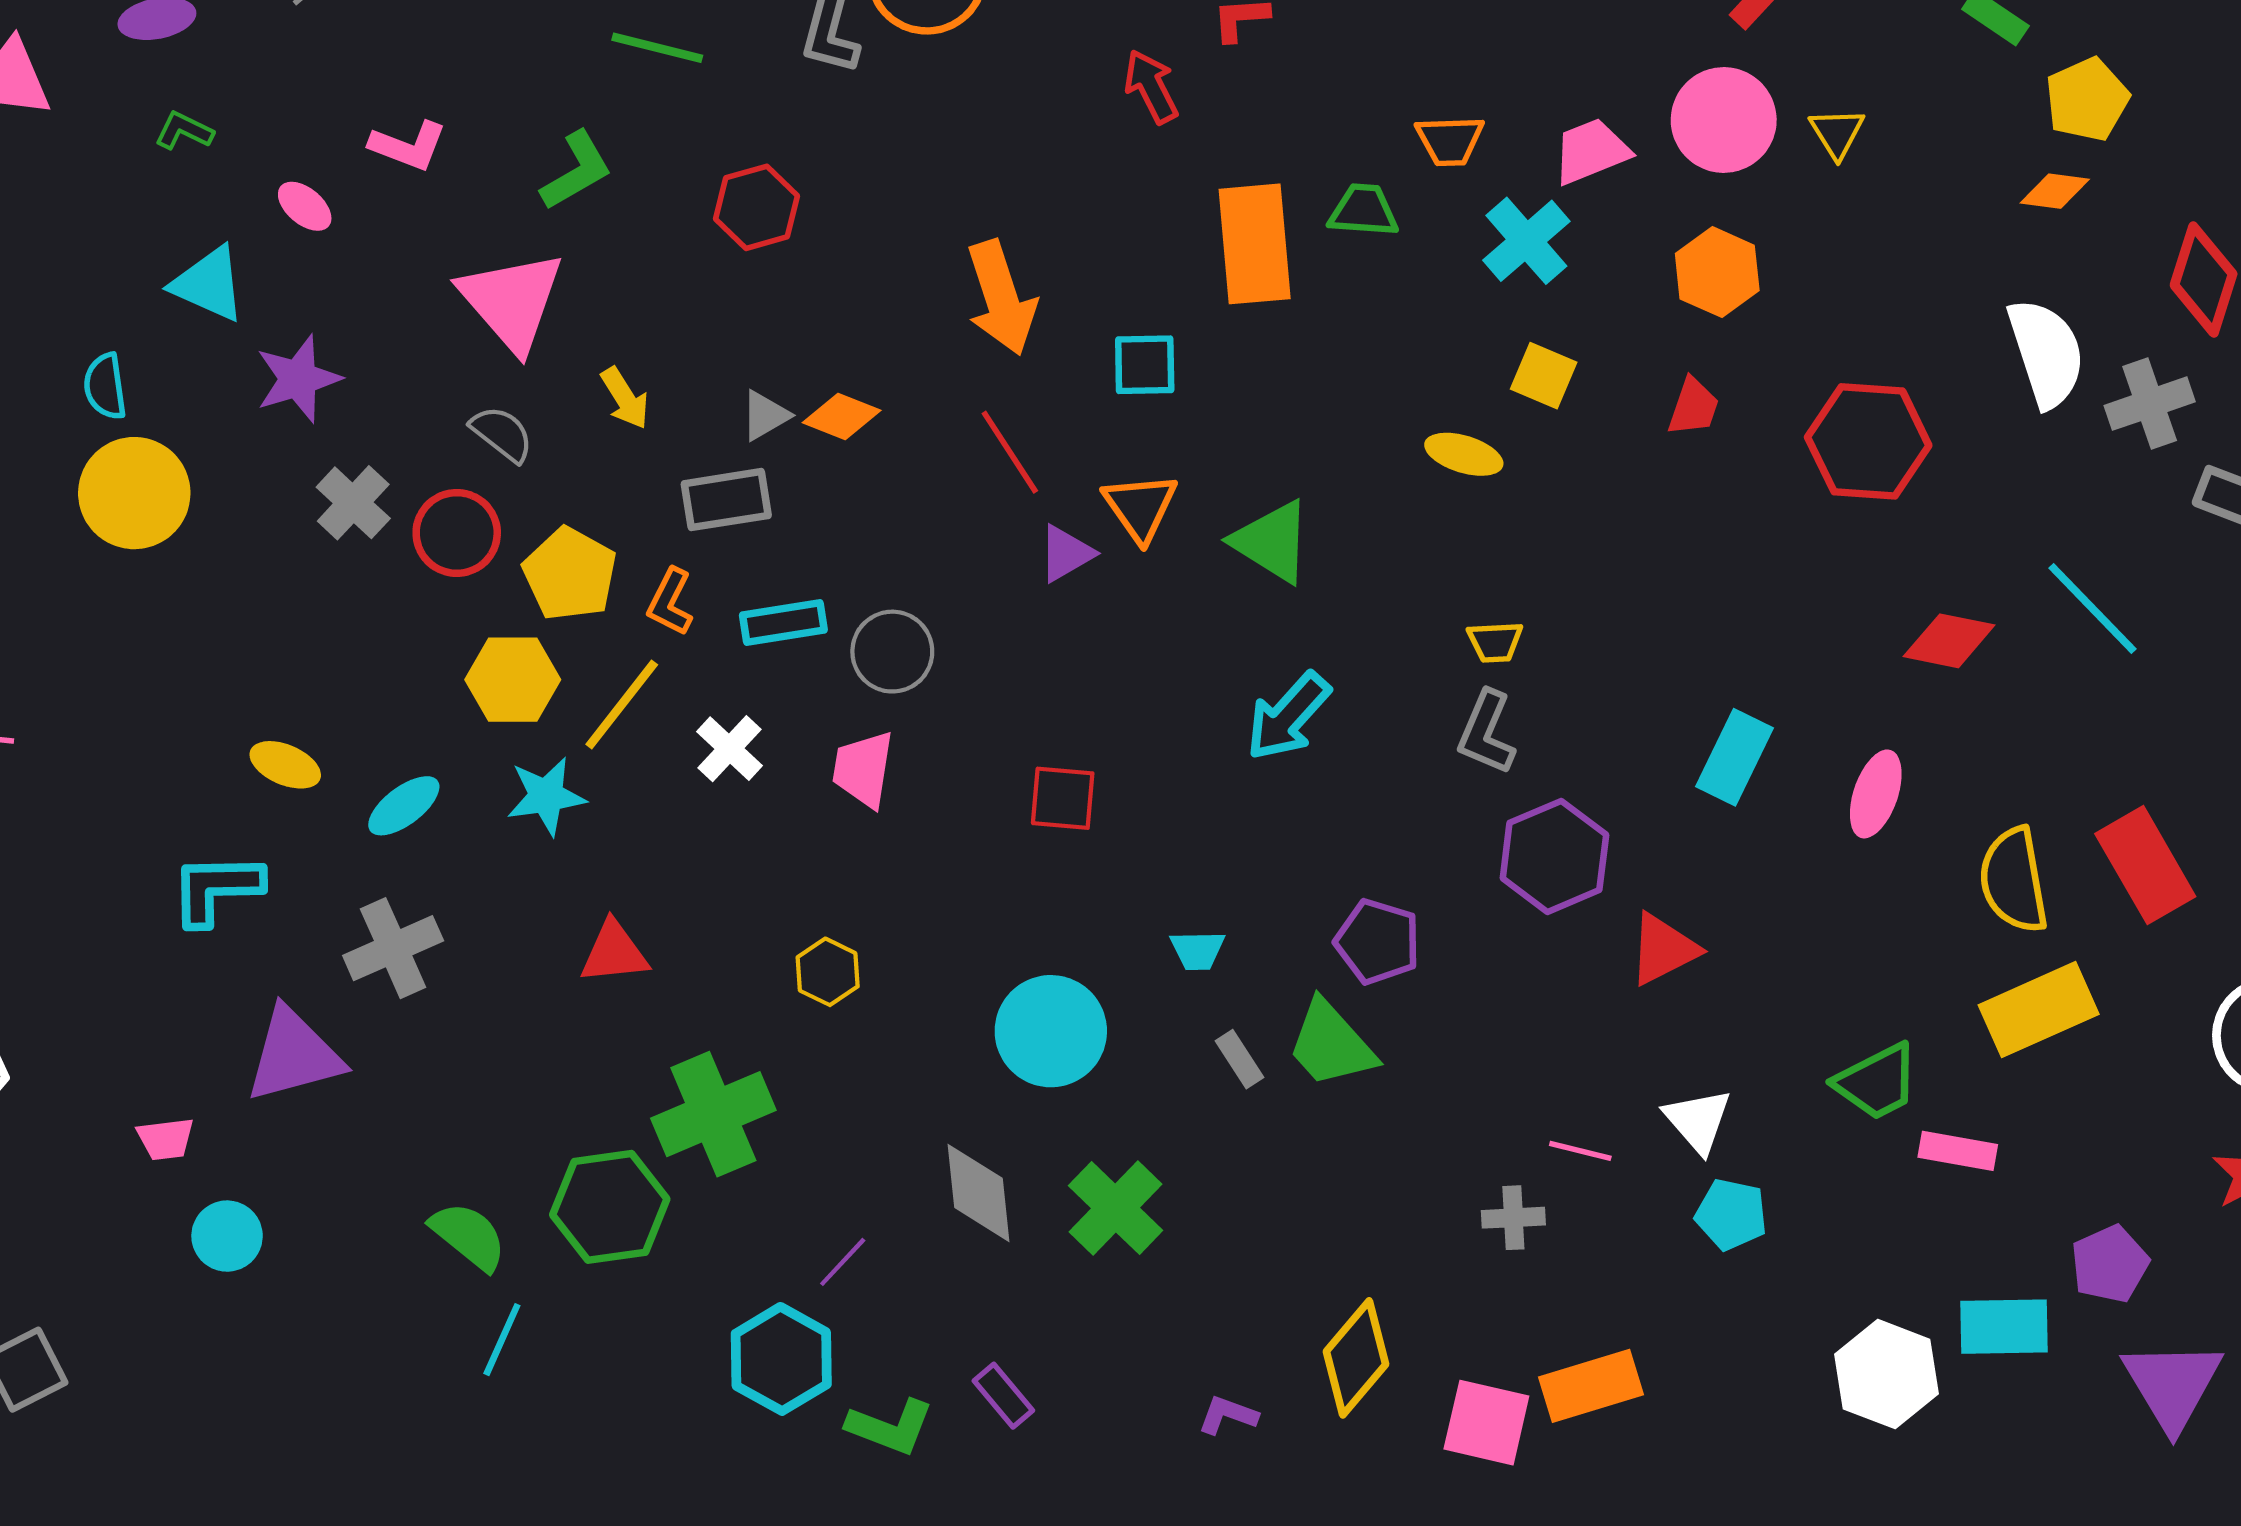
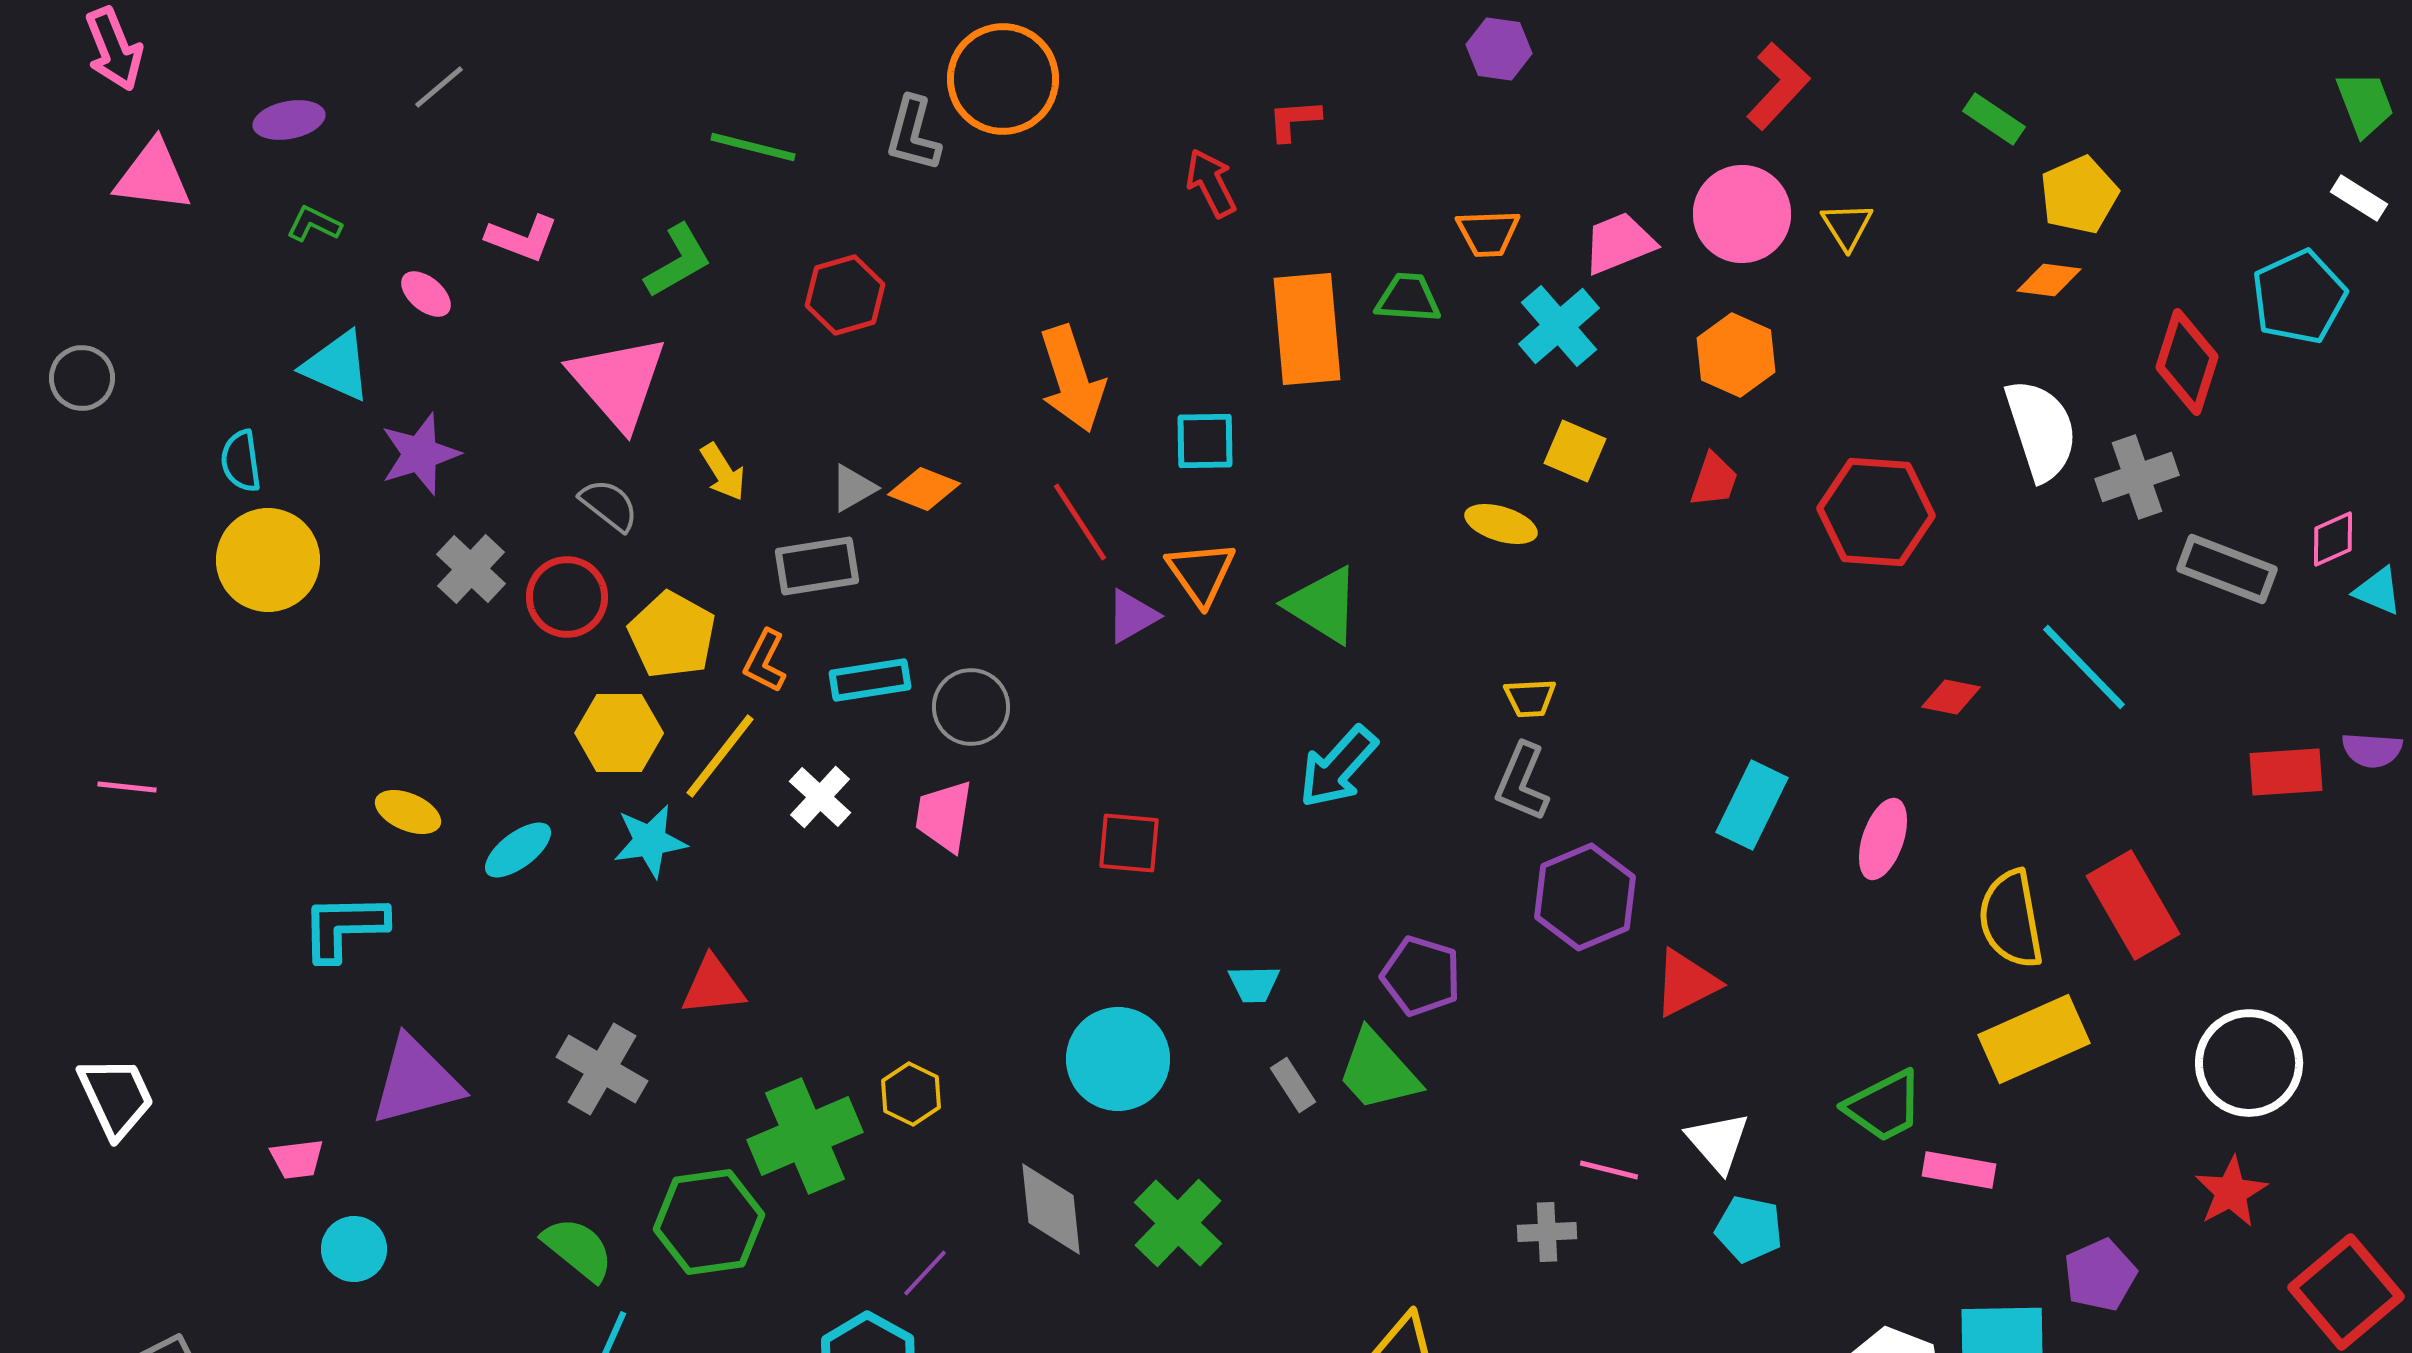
red diamond: (1949, 641) -> (1951, 697), size x0.7
gray cross: (393, 948) -> (602, 1069), moved, turned -36
yellow hexagon: (828, 972) -> (911, 1094), moved

